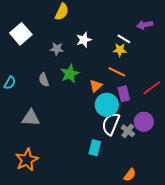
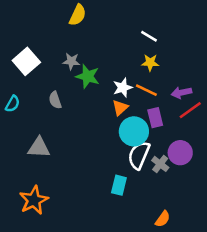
purple arrow: (145, 25) -> (181, 93), moved
white square: (21, 34) -> (26, 61), moved
white line: (124, 39) -> (149, 36), moved
white star: (84, 40) -> (123, 88), moved
green star: (70, 74) -> (88, 76), moved, turned -30

